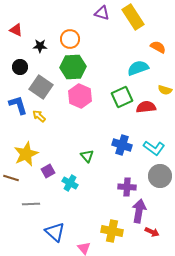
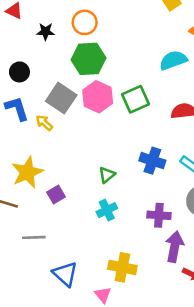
black circle: (20, 67) -> (19, 72), moved
gray square: (41, 87) -> (61, 98), moved
green square: (122, 97) -> (135, 99), moved
green triangle: (87, 156) -> (107, 175), turned 32
cyan cross: (70, 183) -> (107, 210), moved, turned 35
yellow cross: (112, 231) -> (122, 267), moved

